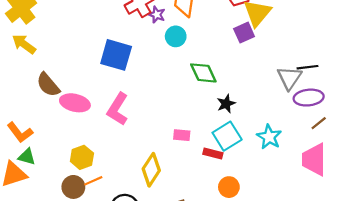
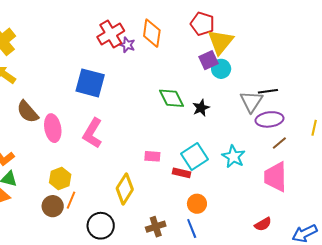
cyan circle: (176, 36) -> (221, 69), moved
pink ellipse: (75, 103) -> (53, 128), turned 68
black star: (226, 104) -> (201, 108), moved
orange line: (93, 181) -> (71, 200), turned -42

